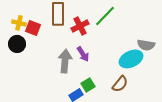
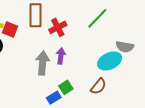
green line: (105, 16) -> (97, 18), moved
purple arrow: (83, 54) -> (61, 56), turned -140

